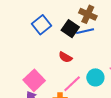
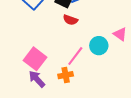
red semicircle: (65, 57) -> (70, 20), moved

